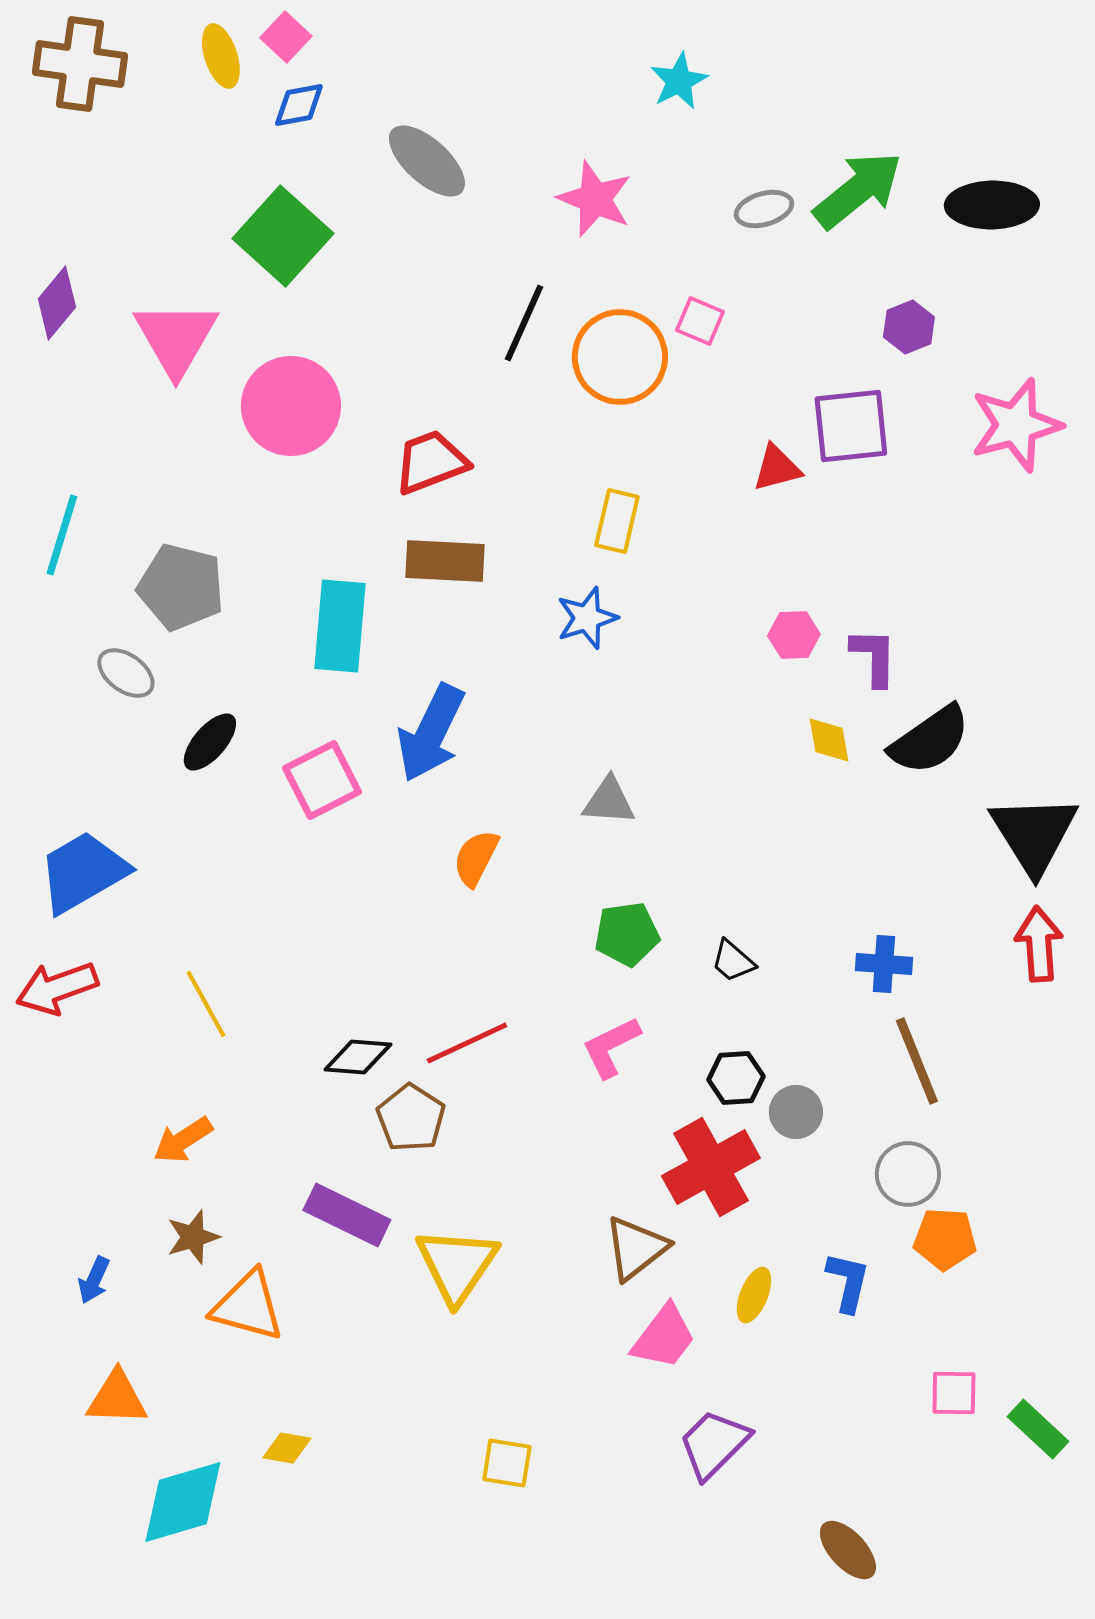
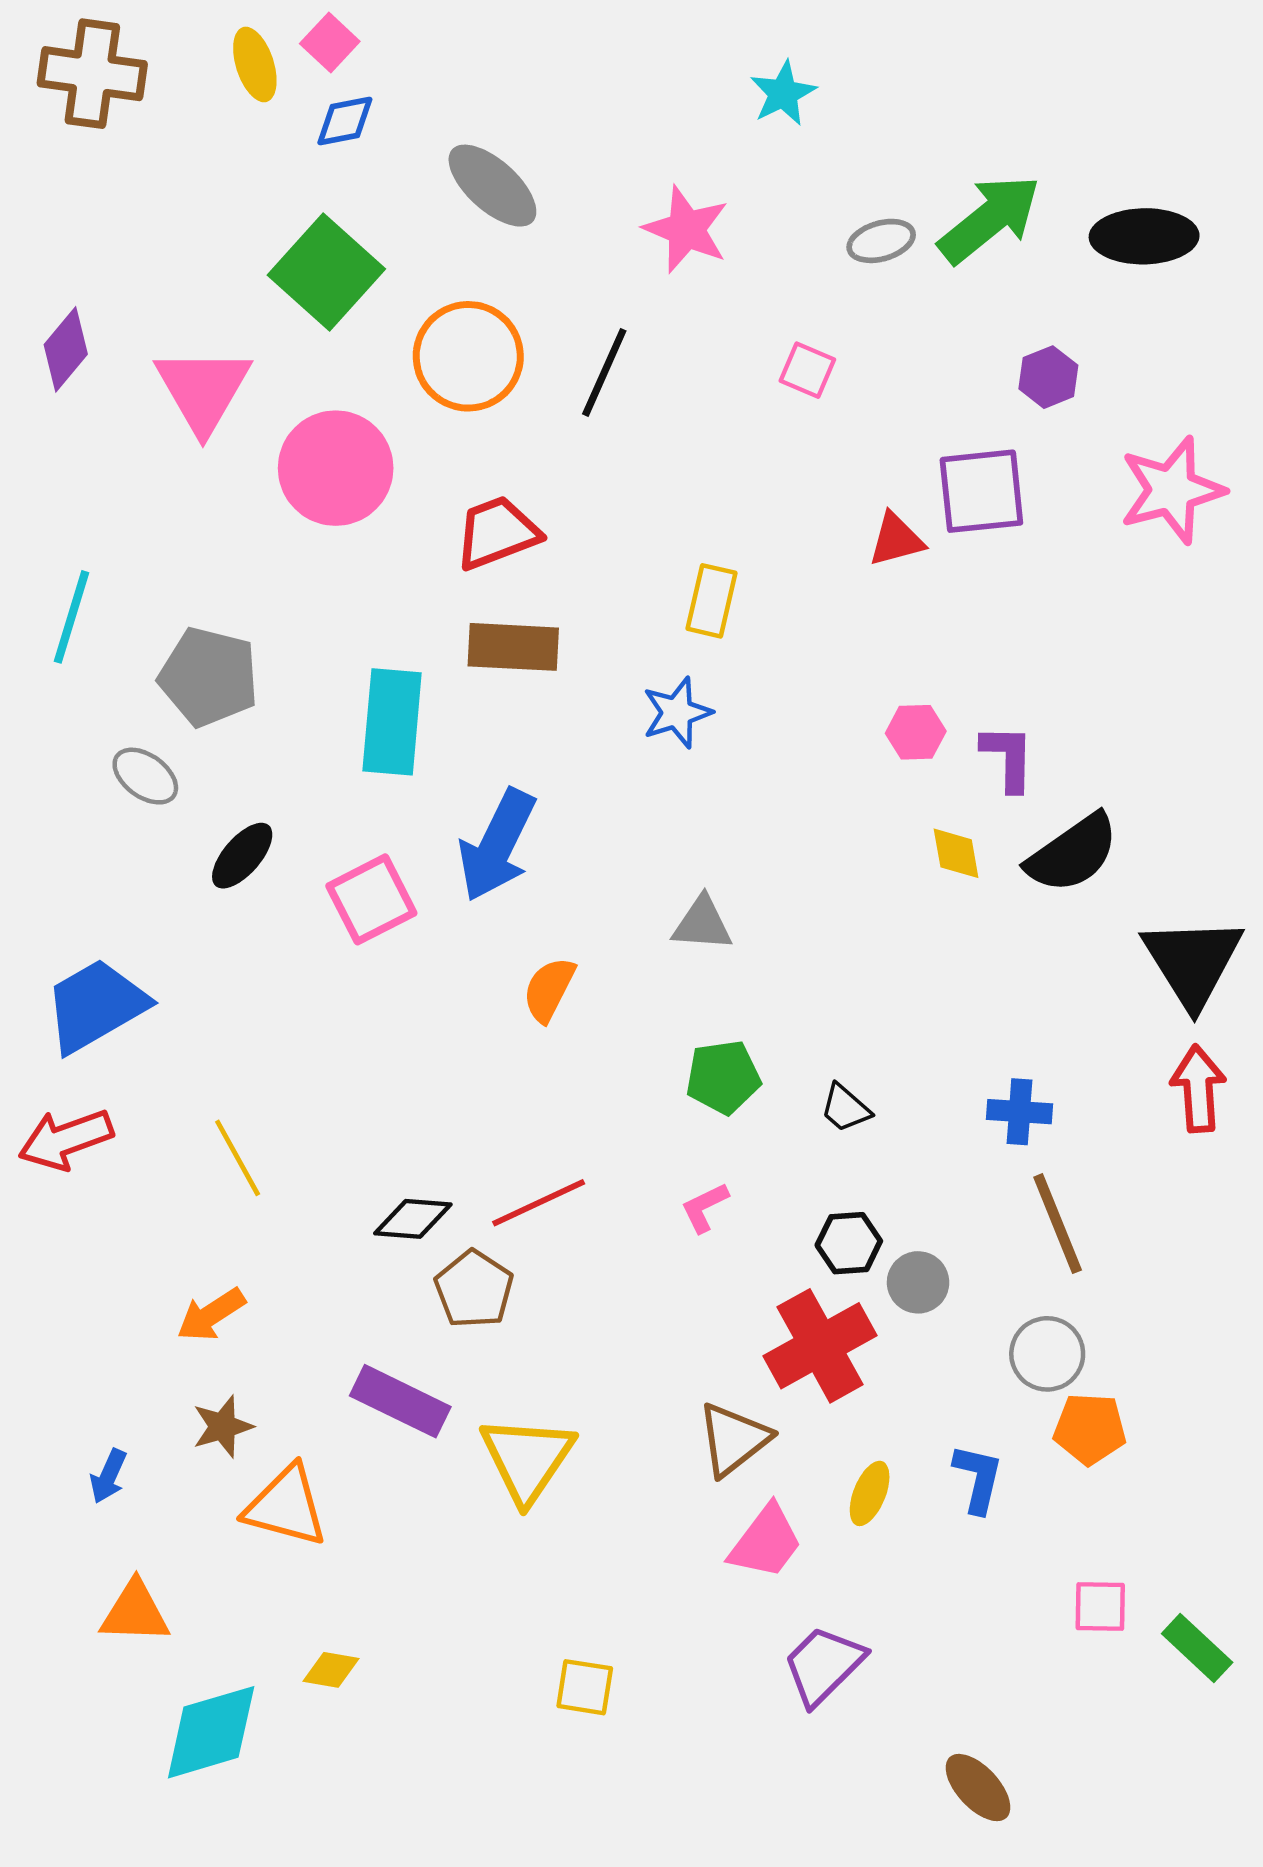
orange circle: (620, 357) -> (468, 356), moved
pink L-shape: (611, 1047) -> (705, 1207), size x0.7

